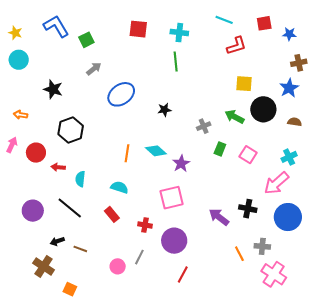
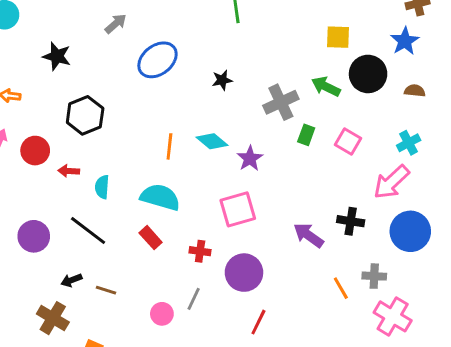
gray cross: (204, 126) -> (281, 102), size x1.6
cyan semicircle: (119, 187) -> (160, 197), size x1.5

